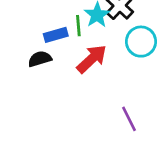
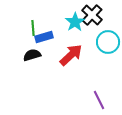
green line: (78, 26) -> (33, 28), moved

